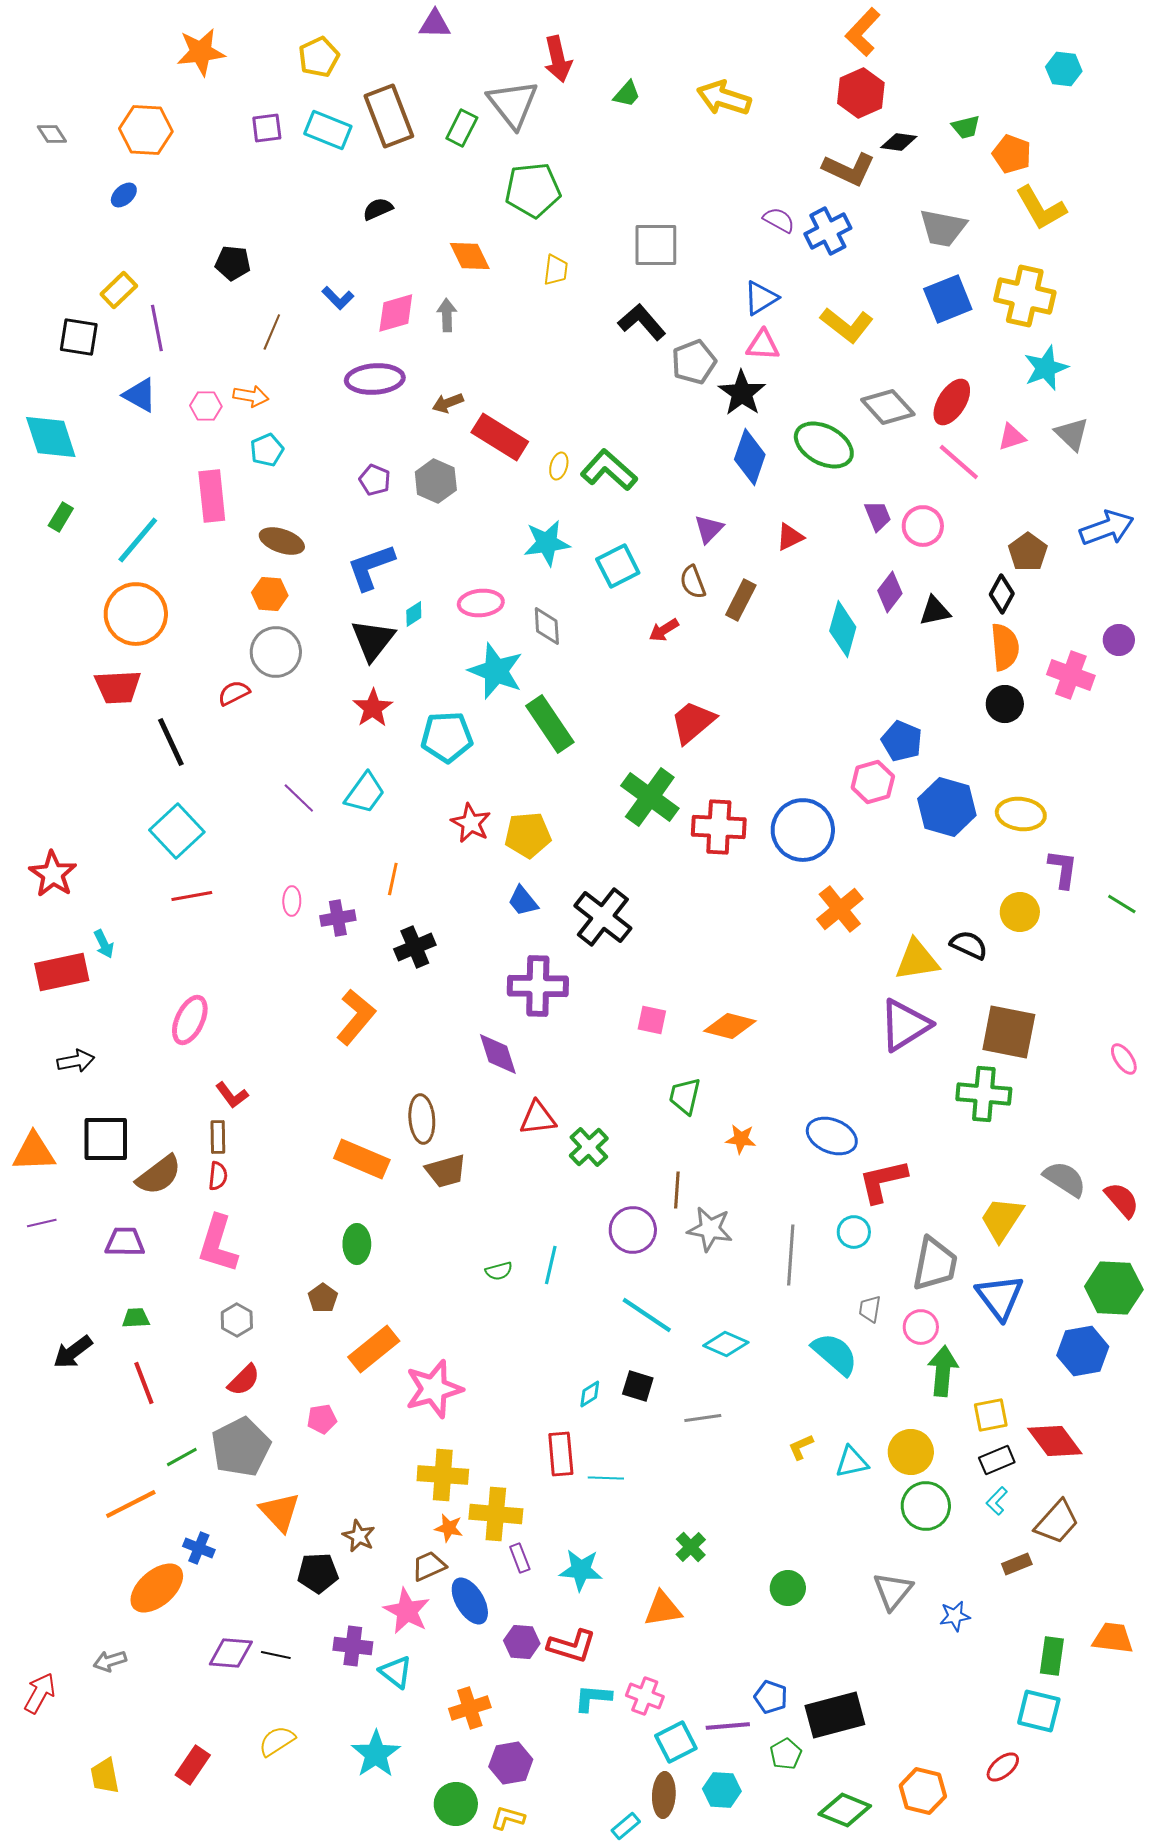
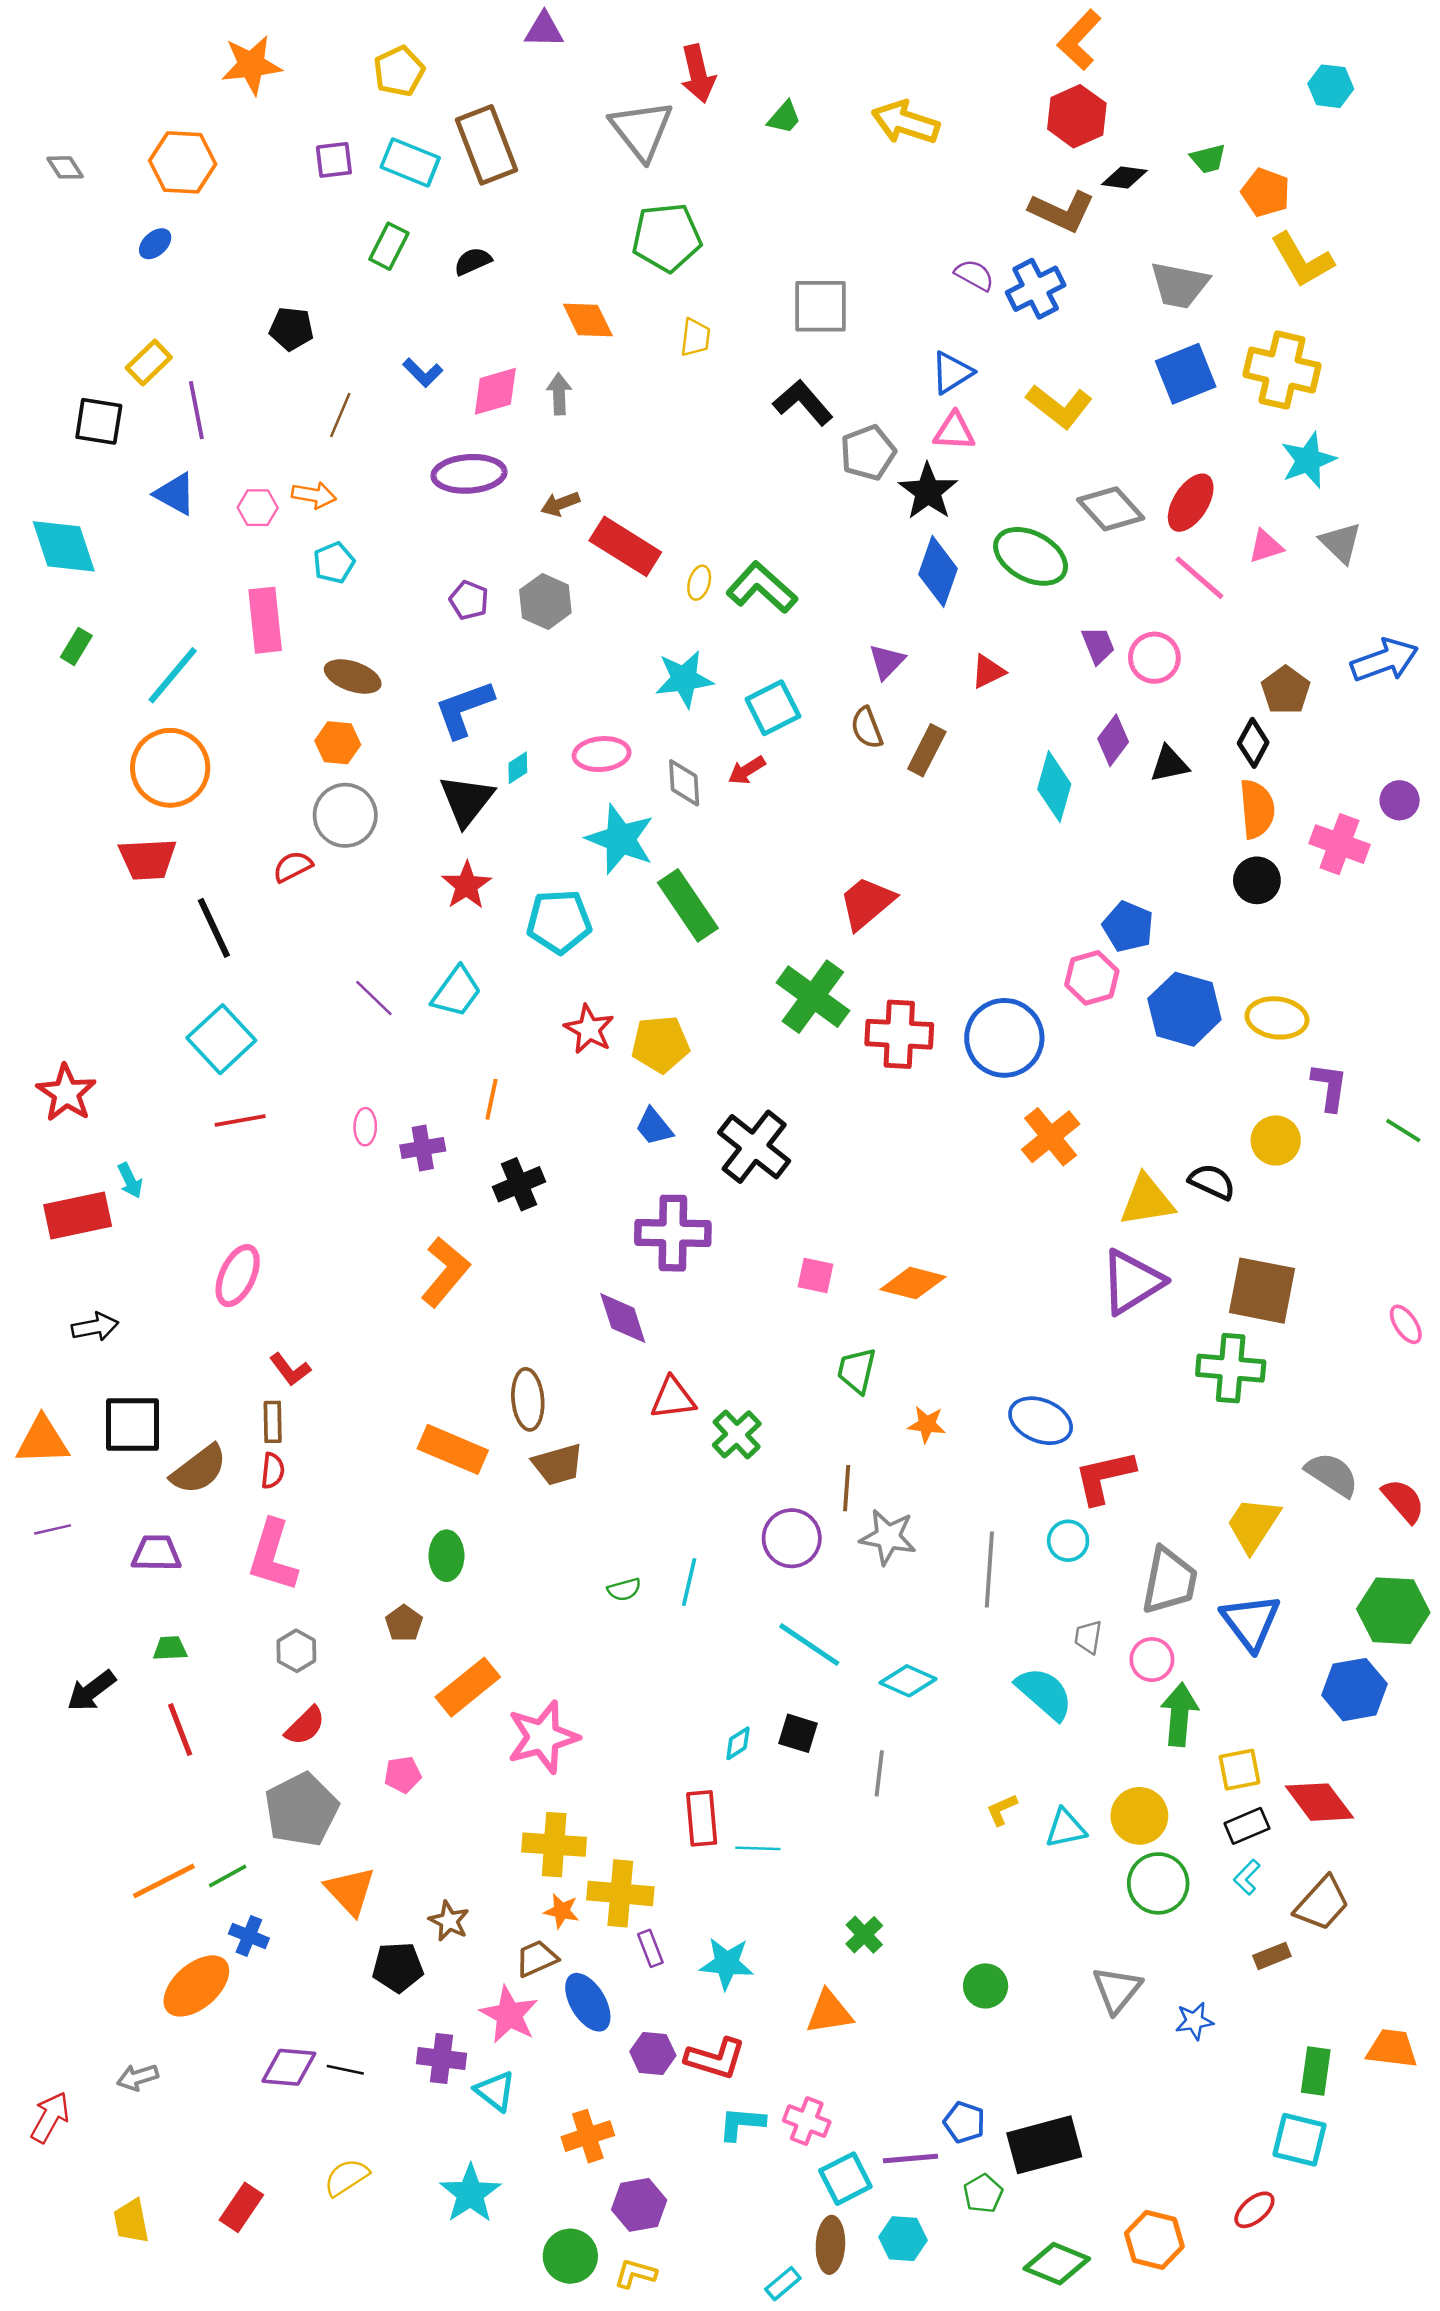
green rectangle: (462, 128) -> (389, 246), moved
red arrow: (664, 630) -> (747, 770), moved
gray line: (703, 1418) -> (879, 1773), turned -75
green line: (182, 1457) -> (228, 1876), moved

